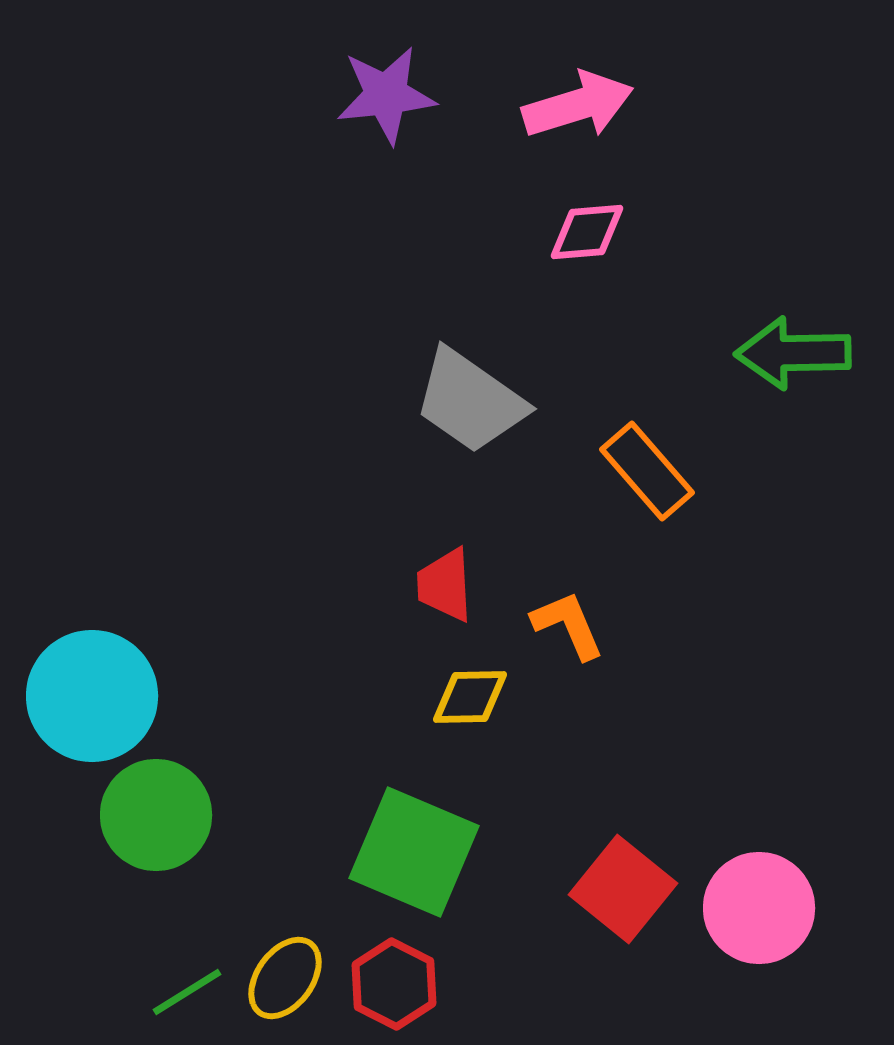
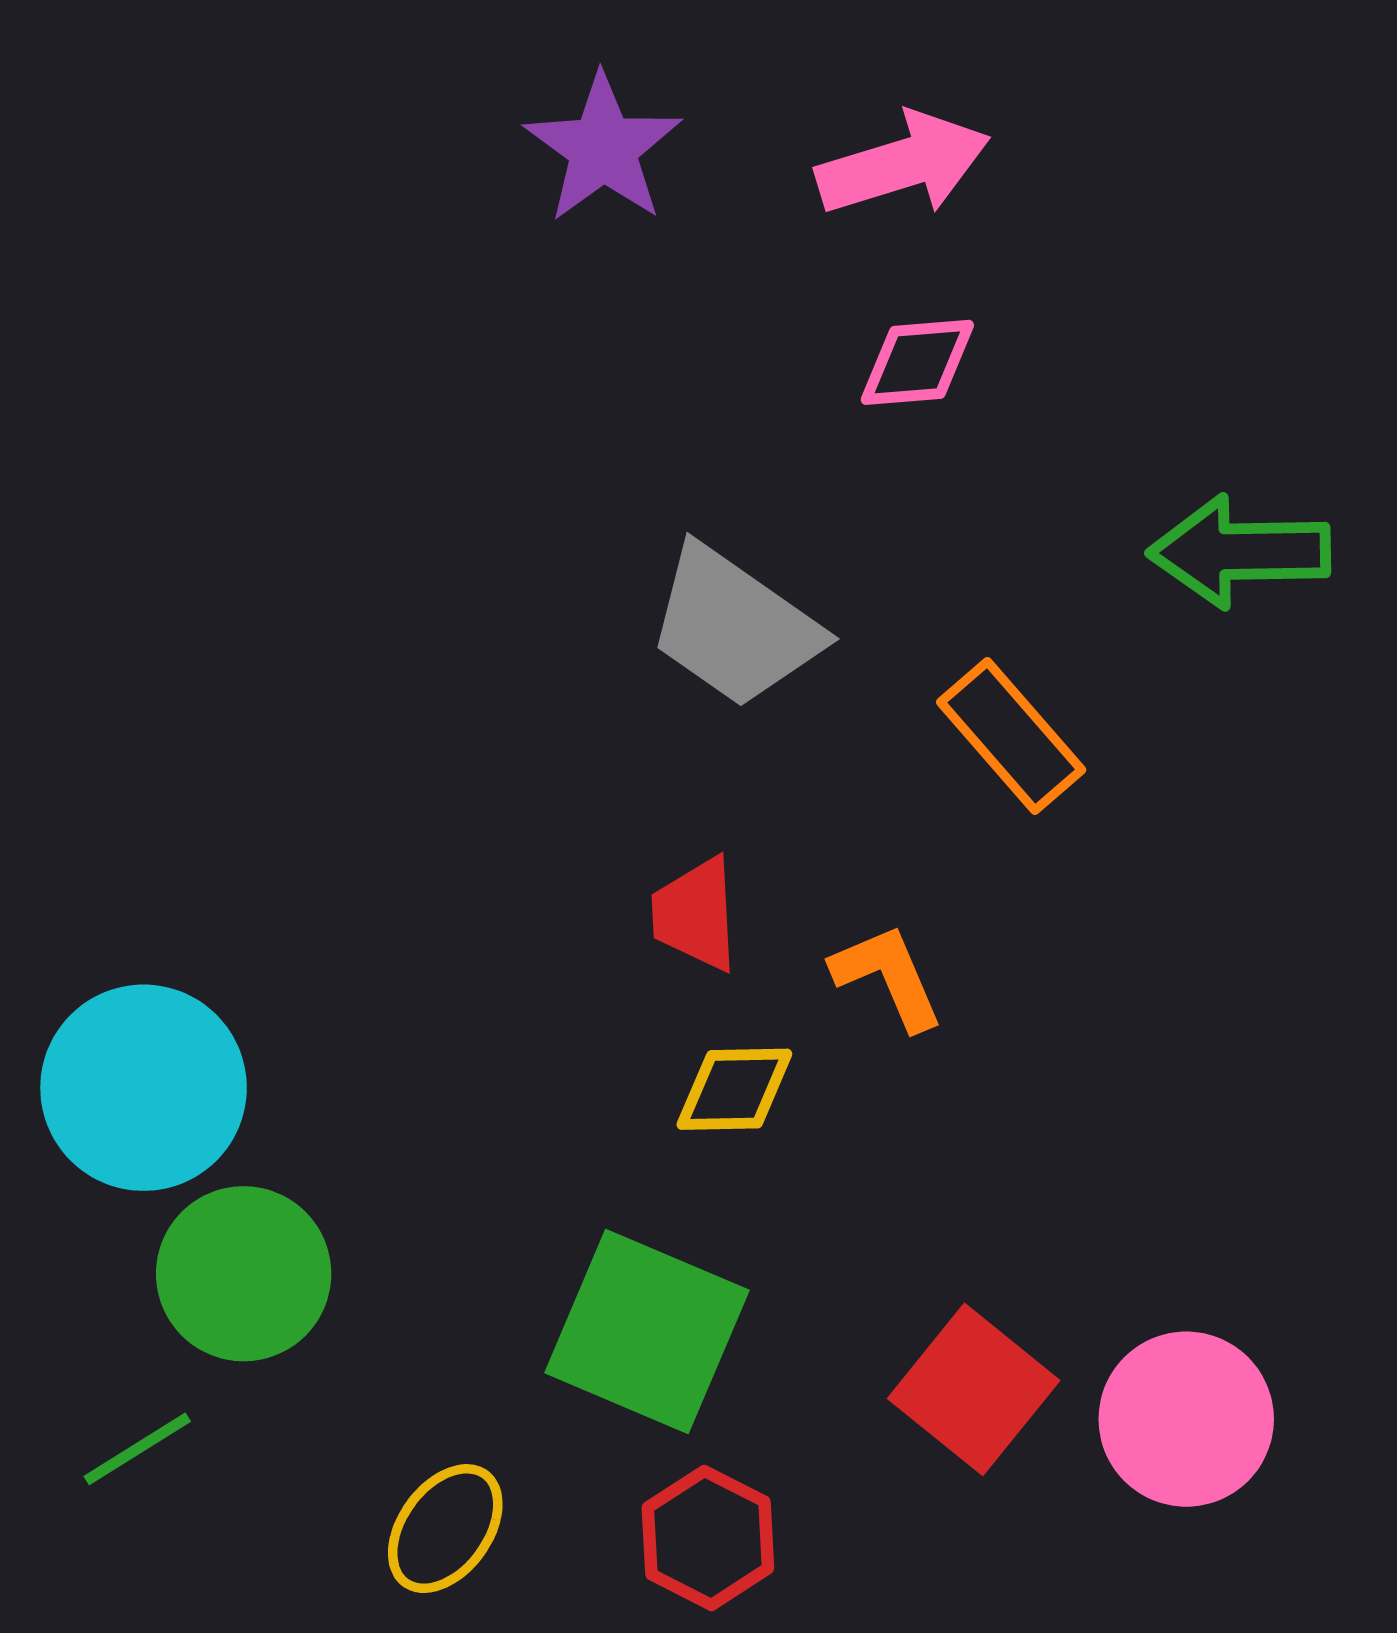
purple star: (386, 95) -> (603, 148), turned -30
red hexagon: (394, 984) -> (708, 1538), moved
green line: (187, 992) -> (137, 1449), moved

